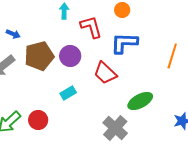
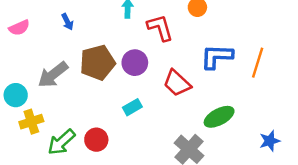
blue arrow: (13, 34) -> (67, 22), moved, turned 40
blue L-shape: (124, 43) -> (217, 57), moved

